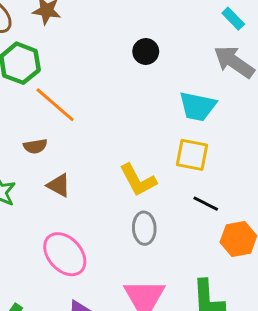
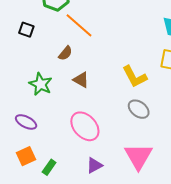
brown semicircle: (35, 146) -> (65, 53), turned -42
gray ellipse: (144, 228) -> (139, 109), turned -50

